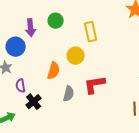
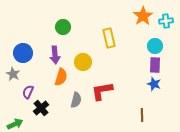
purple arrow: (31, 28) -> (55, 55), moved
yellow rectangle: (91, 32) -> (109, 38), moved
purple semicircle: (21, 86) -> (28, 92), turned 32

